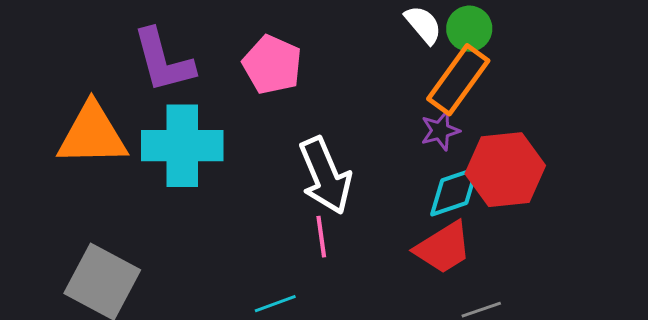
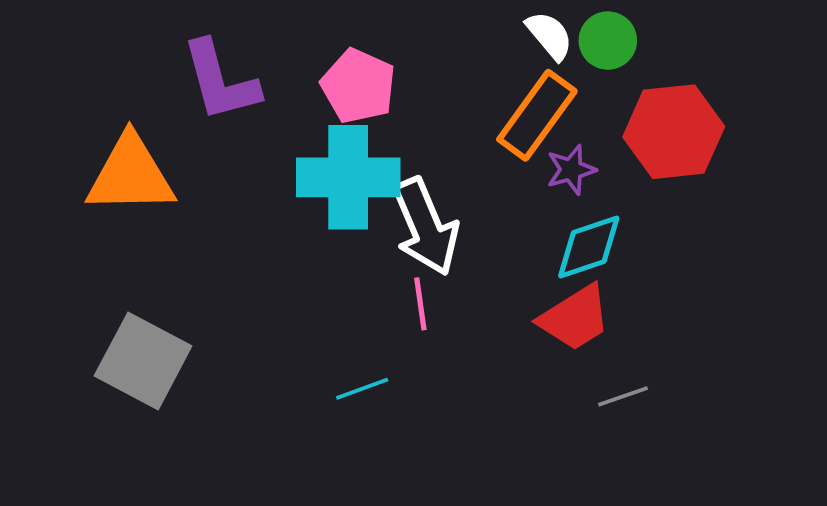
orange rectangle: (458, 80) -> (537, 115), moved
cyan cross: (182, 146) -> (348, 177), moved
red hexagon: (505, 170) -> (674, 132), moved

